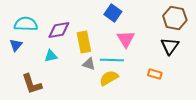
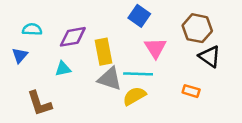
brown hexagon: (175, 18) -> (197, 28), moved
cyan semicircle: (26, 24) -> (32, 29), size x0.7
black triangle: (170, 46) -> (210, 57), turned -30
gray triangle: (89, 64) -> (110, 79), size x1.5

